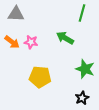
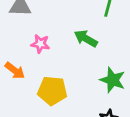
orange arrow: (12, 42) -> (15, 71), moved

